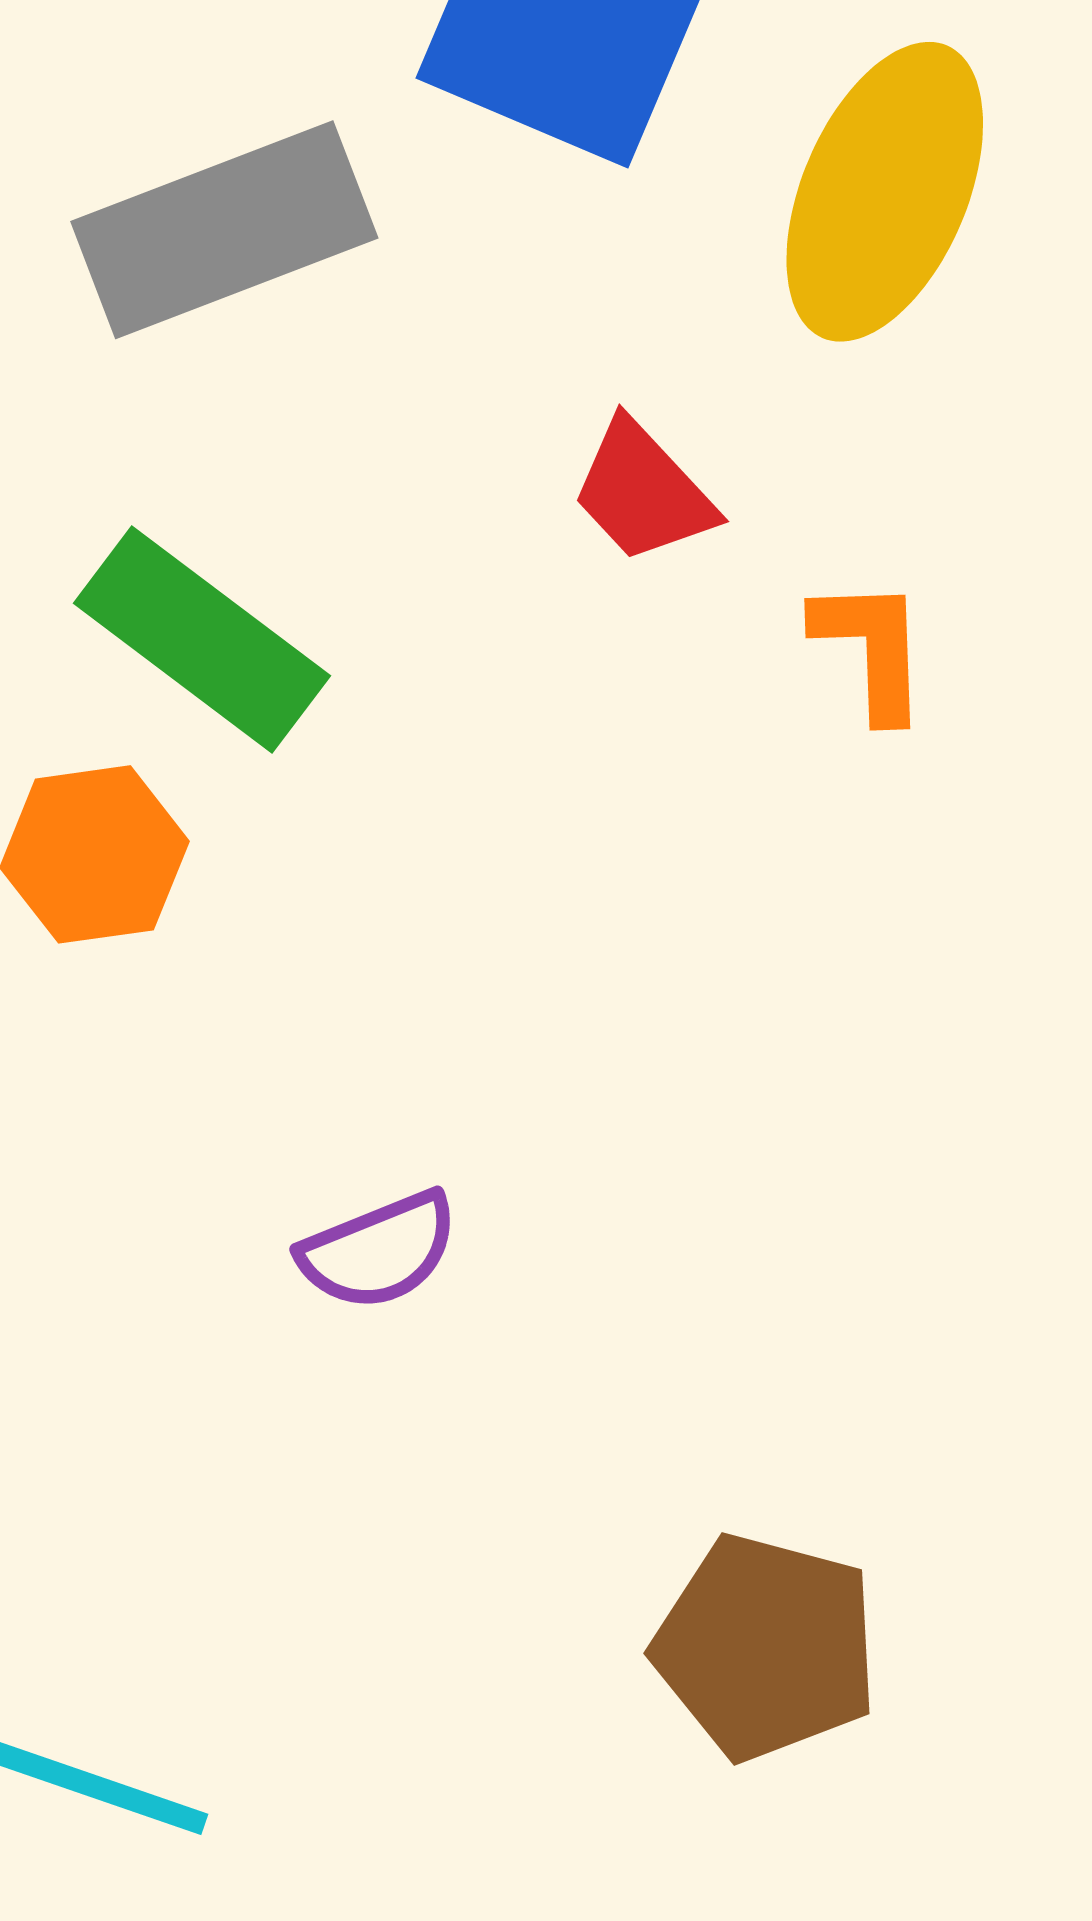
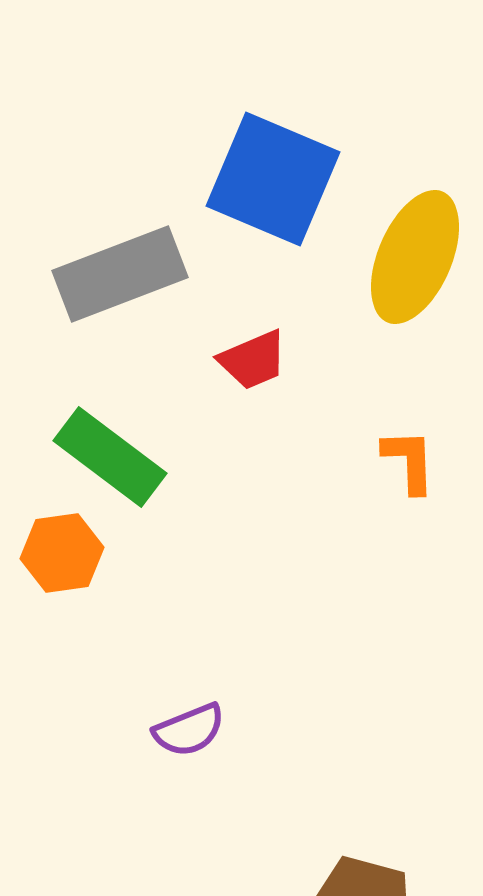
red trapezoid: (643, 492) -> (253, 360), moved, turned -70

